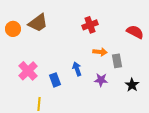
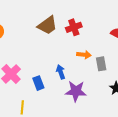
brown trapezoid: (38, 23) -> (47, 25), moved
purple star: (101, 80) -> (76, 91), moved, size x1.5

